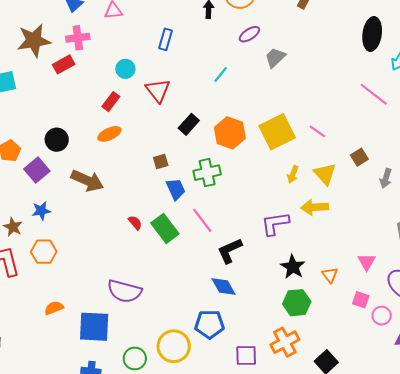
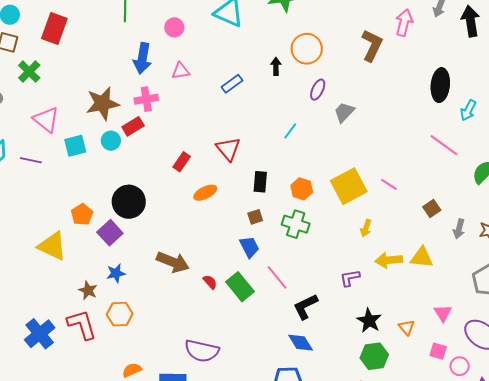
purple ellipse: (249, 34) -> (318, 90), turned -30
blue rectangle: (165, 39) -> (232, 84), moved, turned 40
cyan circle: (125, 69) -> (111, 141), moved
black rectangle: (189, 124) -> (260, 182), turned -35
orange hexagon: (230, 133) -> (302, 189), size x0.7
orange ellipse: (109, 134) -> (205, 193), moved
black circle: (57, 140) -> (129, 202), size x1.4
brown square: (161, 162) -> (255, 217), moved
green cross: (207, 173) -> (296, 224), moved, turned 32
yellow triangle: (325, 174) -> (422, 257), moved, turned -40
brown arrow: (87, 181) -> (173, 262), moved
purple L-shape: (275, 224) -> (350, 278), size x0.7

